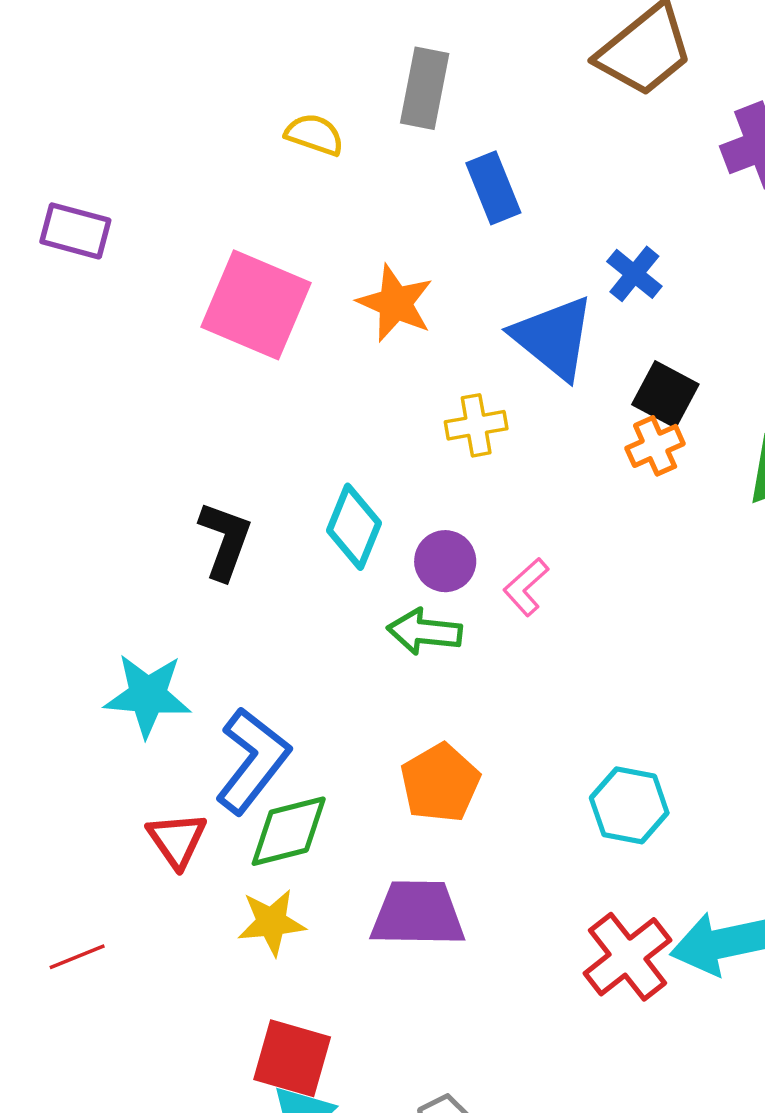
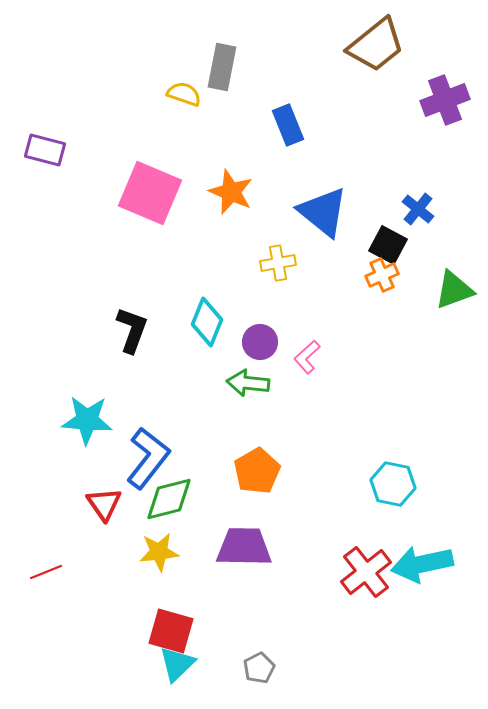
gray rectangle: (425, 88) -> (222, 67), moved
blue cross: (634, 274) -> (418, 209), moved
cyan hexagon: (629, 805) -> (393, 484), moved

